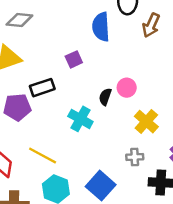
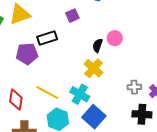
cyan cross: (80, 119) -> (80, 94), moved
yellow cross: (146, 122) -> (93, 68), moved
gray cross: (135, 157) -> (134, 87), moved

